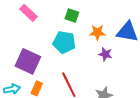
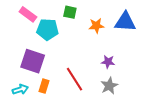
cyan pentagon: (64, 42) -> (48, 29), moved
purple star: (105, 54) -> (108, 62), moved

